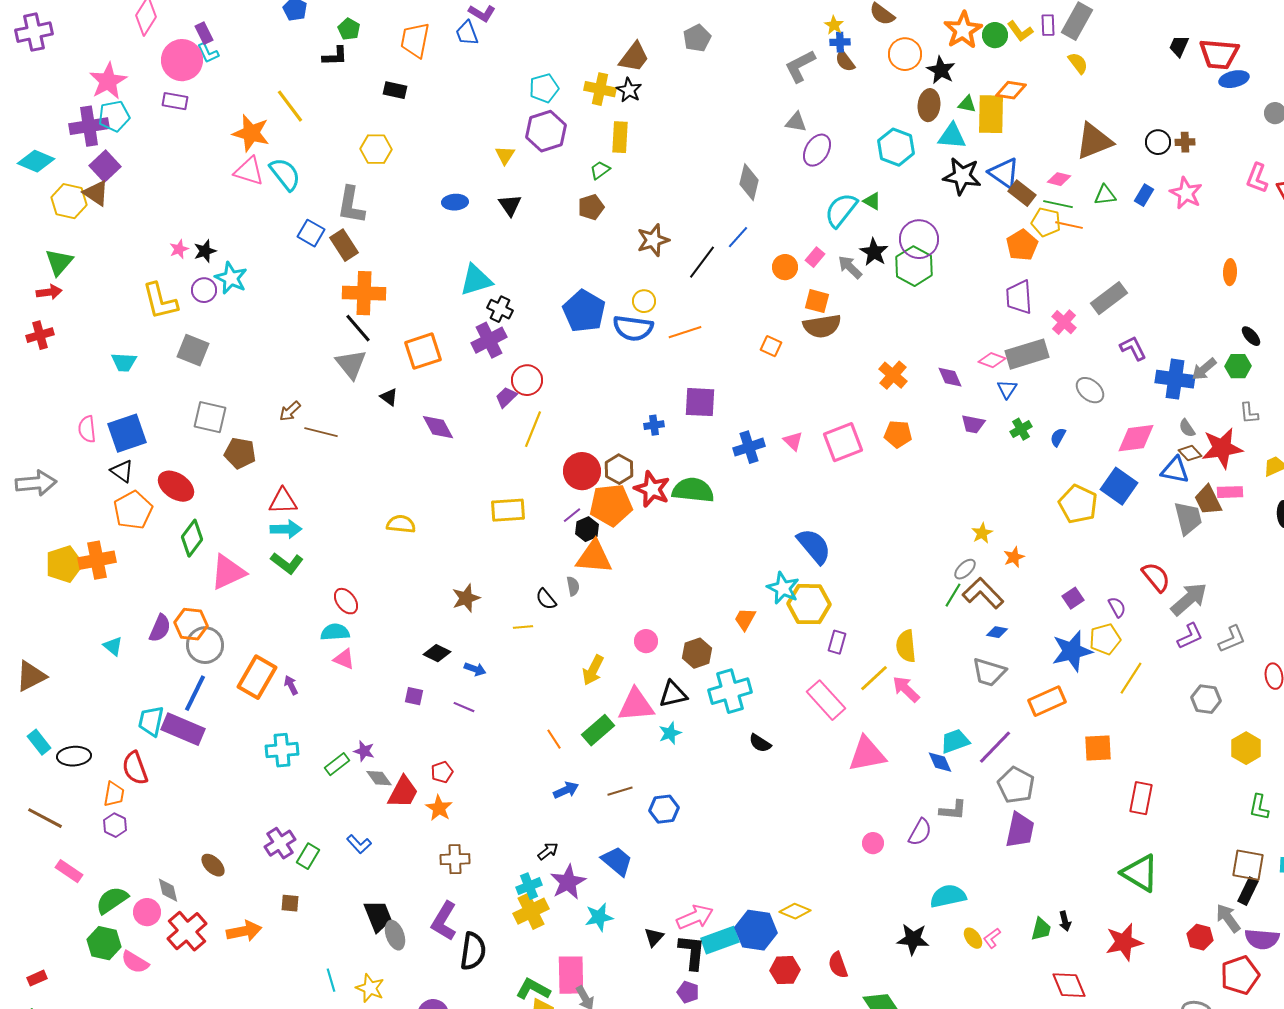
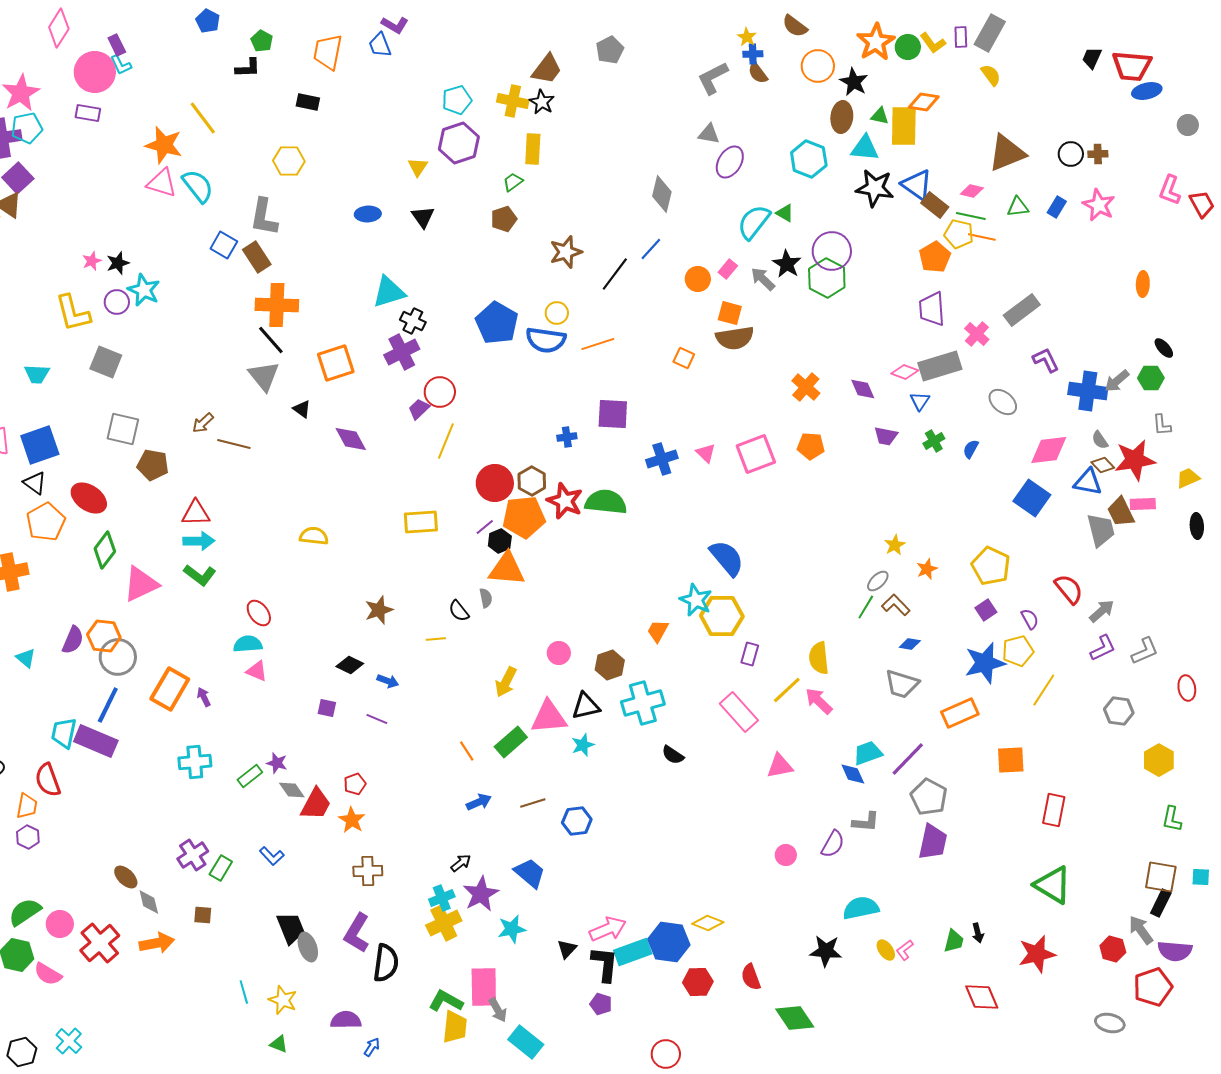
yellow pentagon: (1078, 504) -> (991, 566), moved
brown L-shape: (983, 593) -> (896, 605), size x0.7
gray arrow: (1189, 599) -> (1102, 611), size x0.7
pink triangle: (867, 754) -> (780, 766), size x0.7
gray diamond: (168, 890) -> (149, 902), moved

